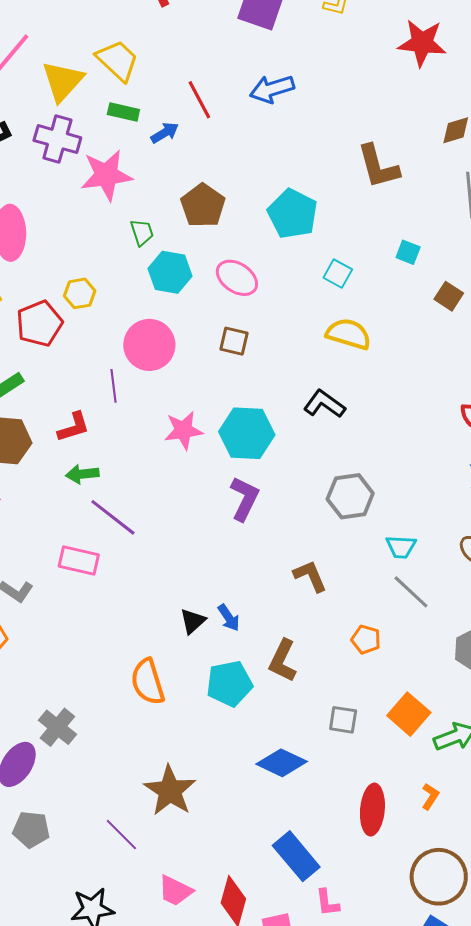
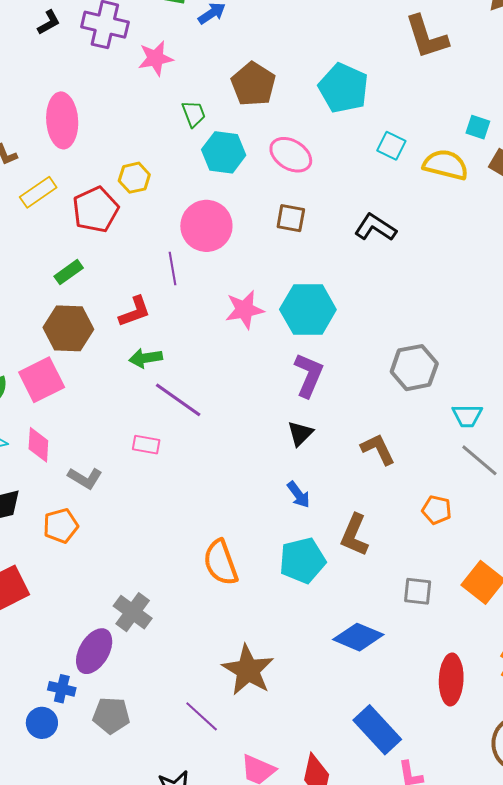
pink star: (106, 175) -> (156, 58), size x0.7
cyan square: (408, 252) -> (478, 127), moved
yellow semicircle: (349, 334) -> (446, 165), moved
black L-shape: (324, 404) -> (375, 227), moved
pink rectangle: (79, 561) -> (146, 445), size x0.7
black triangle: (193, 621) -> (300, 433), moved

